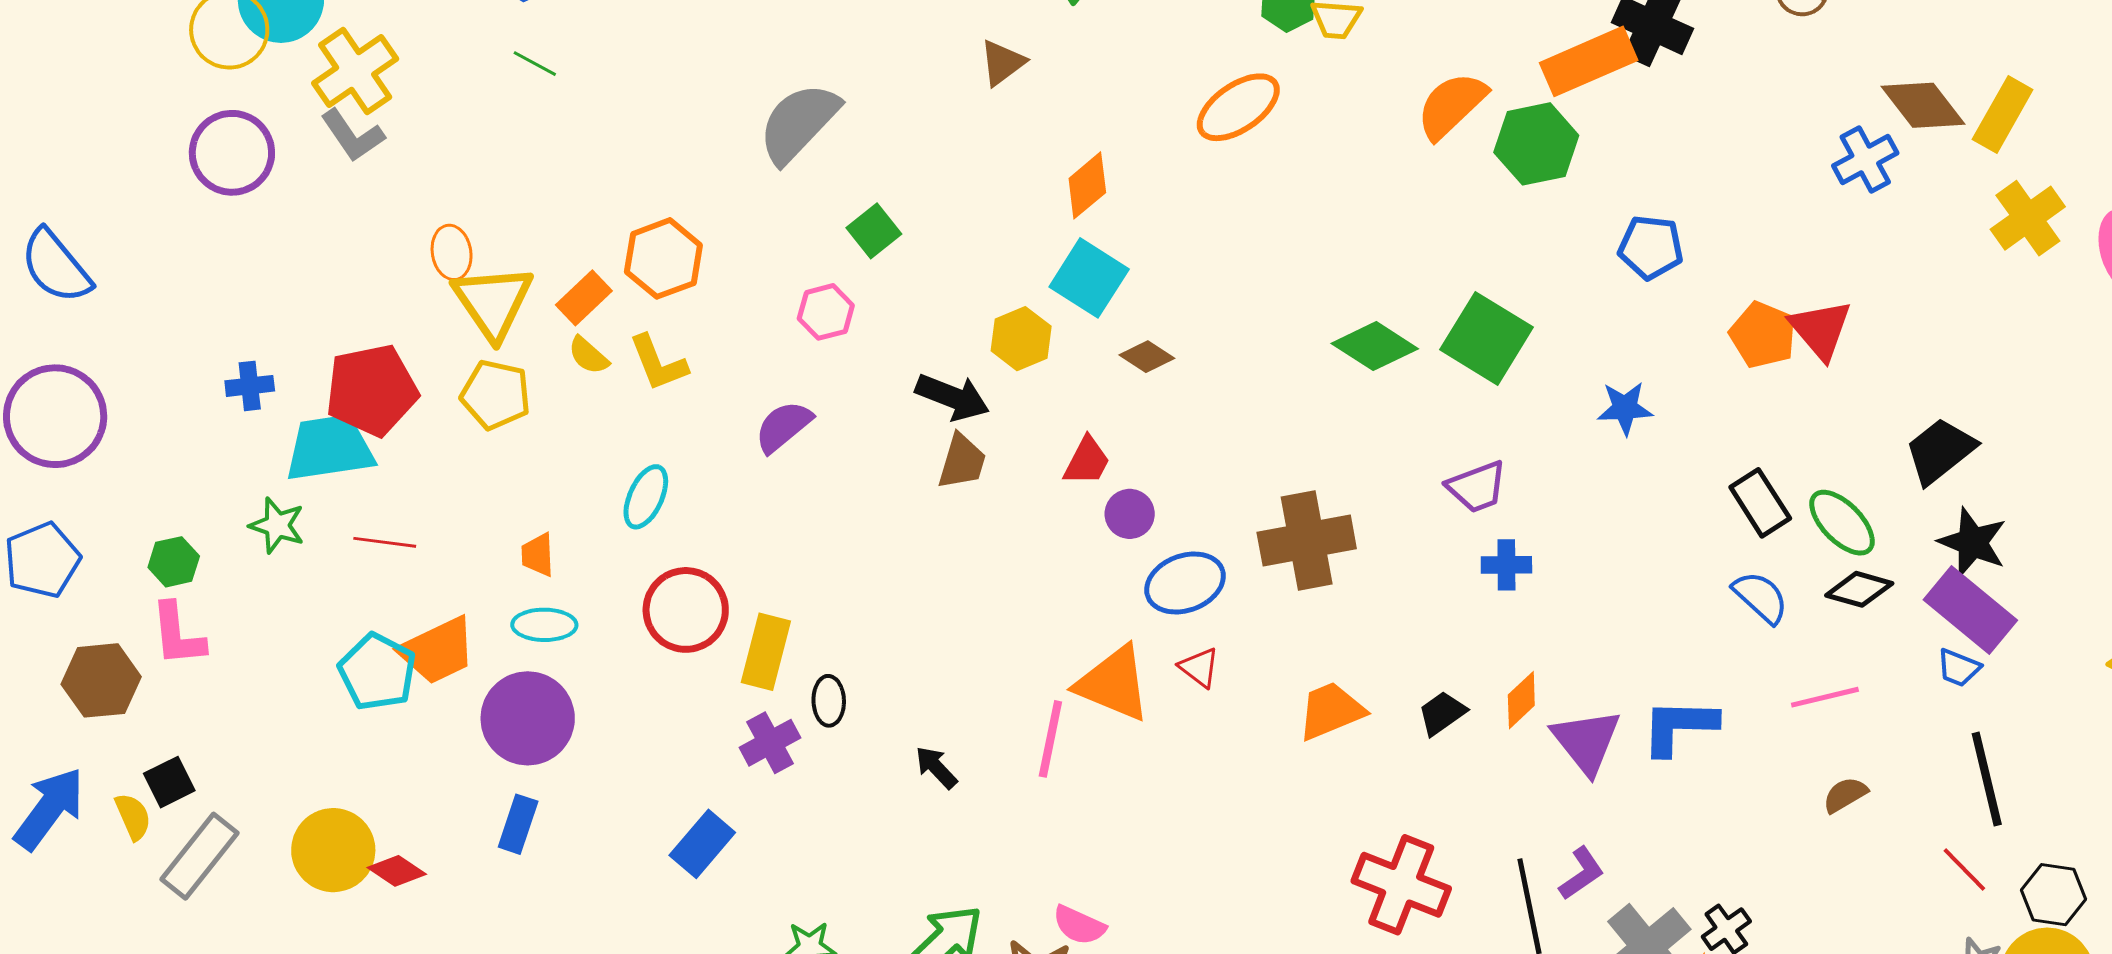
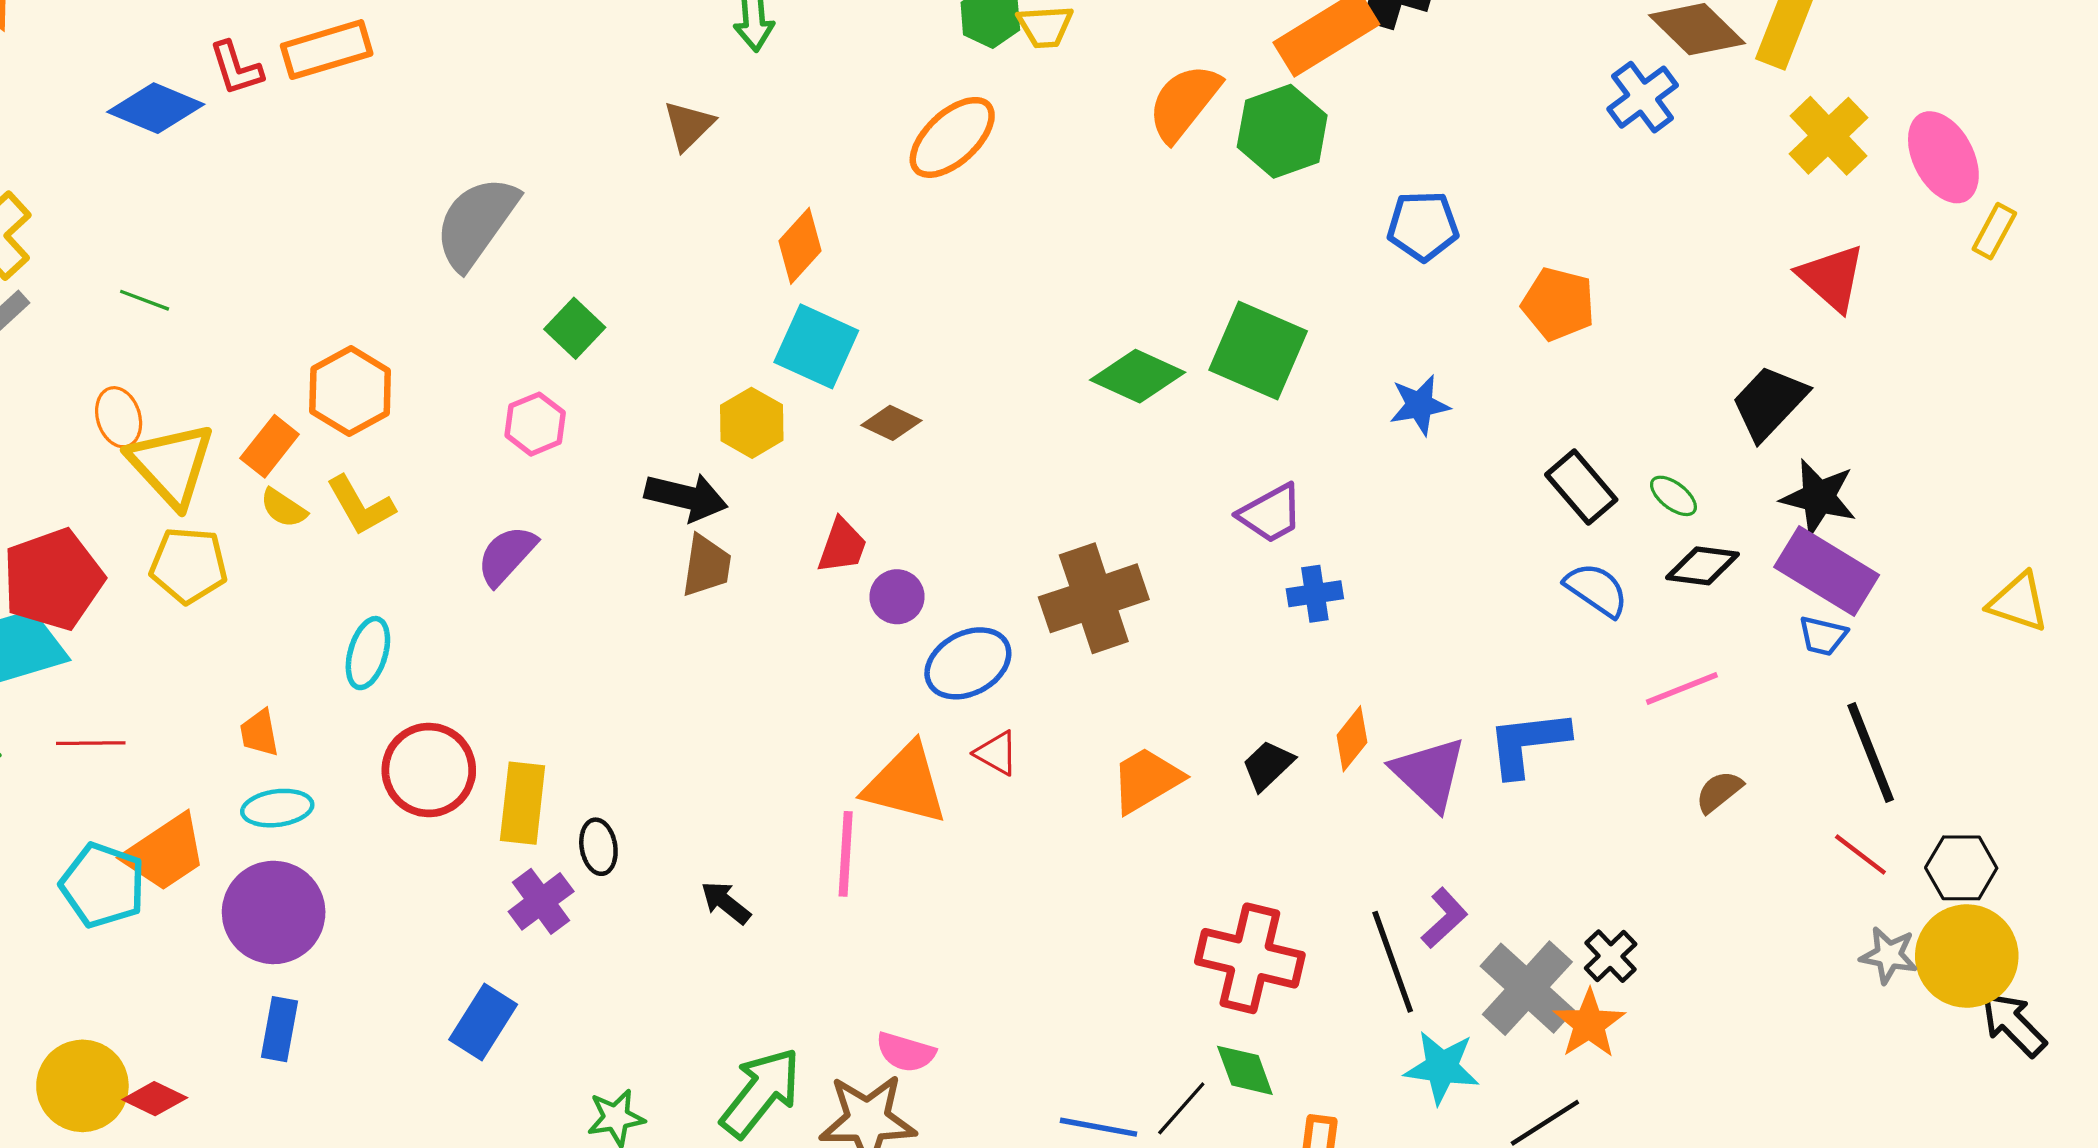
green line: (535, 64) -> (145, 300), moved
red triangle: (1821, 329) -> (1832, 278), moved
green ellipse: (1842, 523) -> (1673, 496), size x0.6

